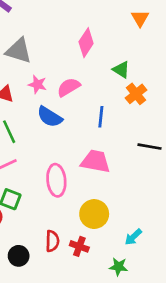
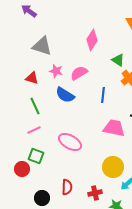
pink trapezoid: (96, 161) -> (114, 128), moved
pink ellipse: (56, 180) -> (70, 142), turned -55
yellow circle: (94, 214) -> (113, 167), moved
red cross: (79, 246) -> (95, 193), moved, turned -32

